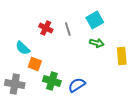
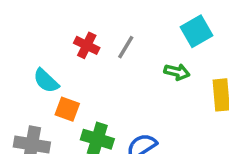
cyan square: (95, 20) -> (196, 31), moved
gray line: (68, 29) -> (126, 47), turned 48

